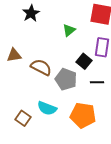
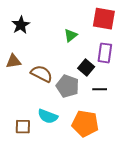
black star: (31, 13) -> (21, 25), moved
brown square: (23, 118) -> (23, 127), turned -35

